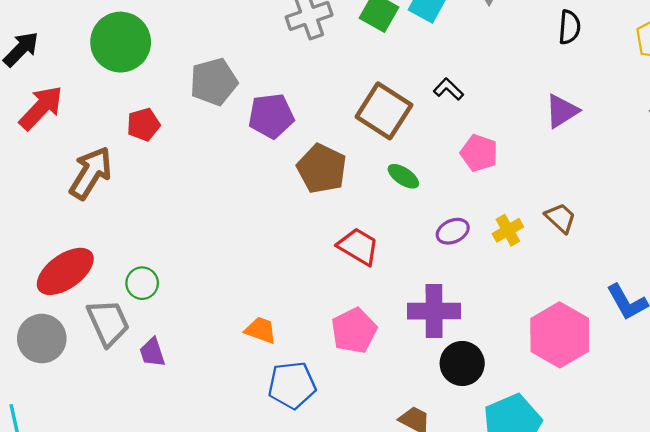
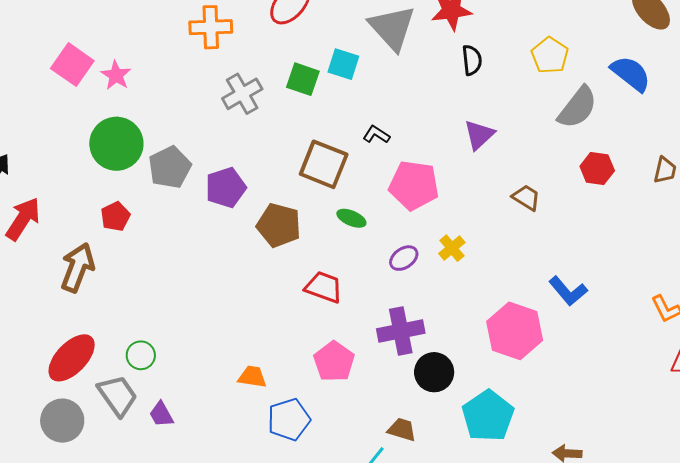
green circle: (121, 42) -> (116, 144), moved
pink pentagon: (479, 153) -> (414, 185), size x1.5
brown trapezoid: (560, 218) -> (526, 197), moved

